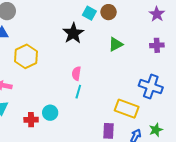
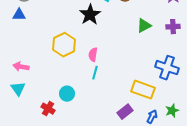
green triangle: (116, 44) -> (144, 26), moved
yellow hexagon: (26, 56) -> (64, 45), moved
red cross: (31, 120) -> (48, 109), moved, turned 32
purple rectangle: (109, 131) -> (125, 112), turned 49

